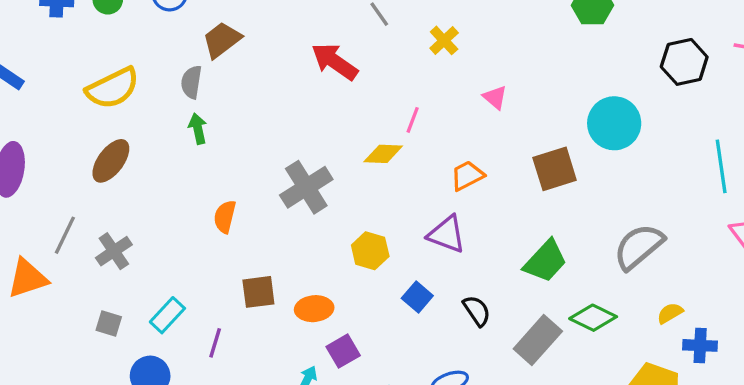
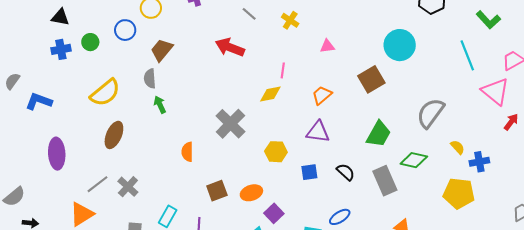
pink triangle: (495, 97) -> (327, 46), turned -35
gray line: (65, 235) -> (97, 184), turned 40
blue square: (417, 297) -> (309, 172), turned -36
yellow semicircle: (670, 313) -> (458, 147), turned 91
gray rectangle: (538, 340) -> (385, 181), turned -52

